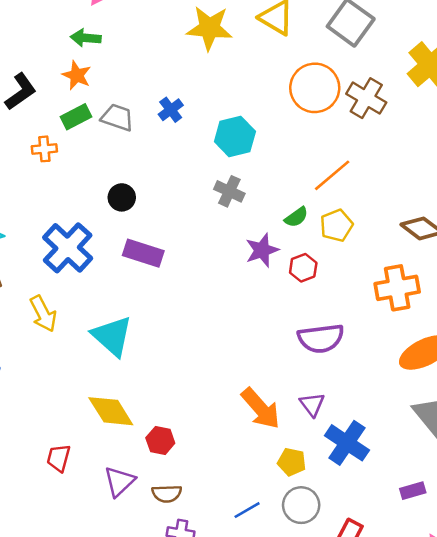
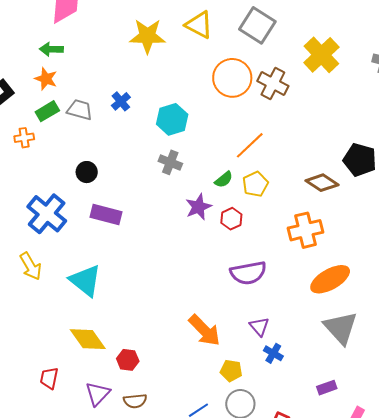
purple triangle: (312, 404) -> (259, 327), moved
blue cross: (347, 443) -> (273, 353), size x0.6

